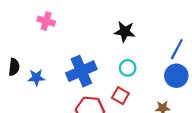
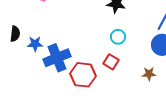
blue cross: (81, 71) -> (57, 58), moved

